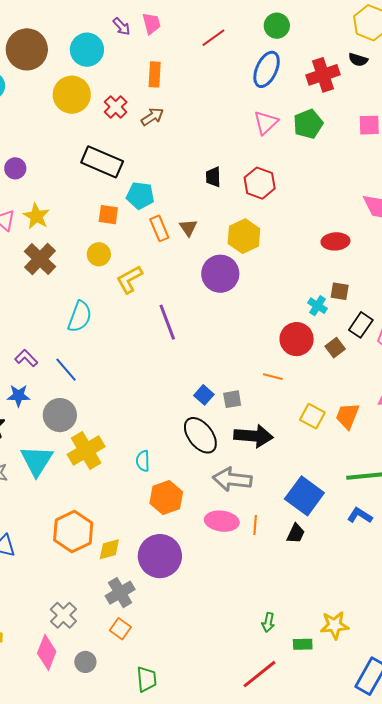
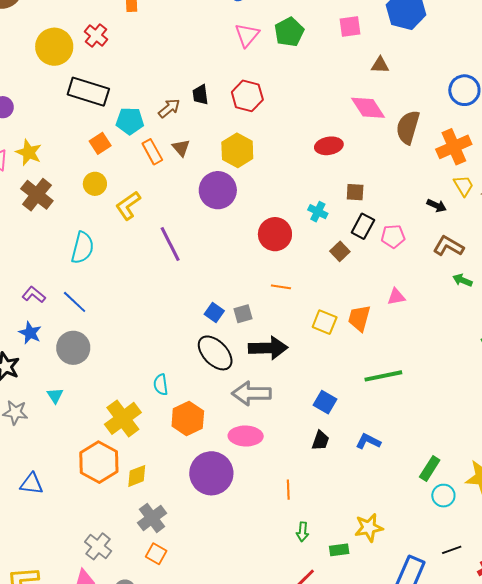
yellow circle: (72, 95) -> (54, 47), moved
brown arrow: (152, 117) -> (169, 108), moved
orange square: (108, 215) -> (100, 143), turned -35
brown square: (340, 291) -> (355, 192), moved
red circle: (297, 339) -> (275, 234), moved
blue star: (19, 396) -> (30, 333), turned 30
yellow cross: (86, 450) -> (123, 418), moved
cyan triangle: (37, 461) -> (55, 396), size x0.5
blue square: (304, 496) -> (325, 402), size x0.6
blue L-shape: (360, 515) -> (368, 441), moved
orange line: (255, 525) -> (288, 490), moved
purple circle: (160, 556) -> (211, 473), moved

